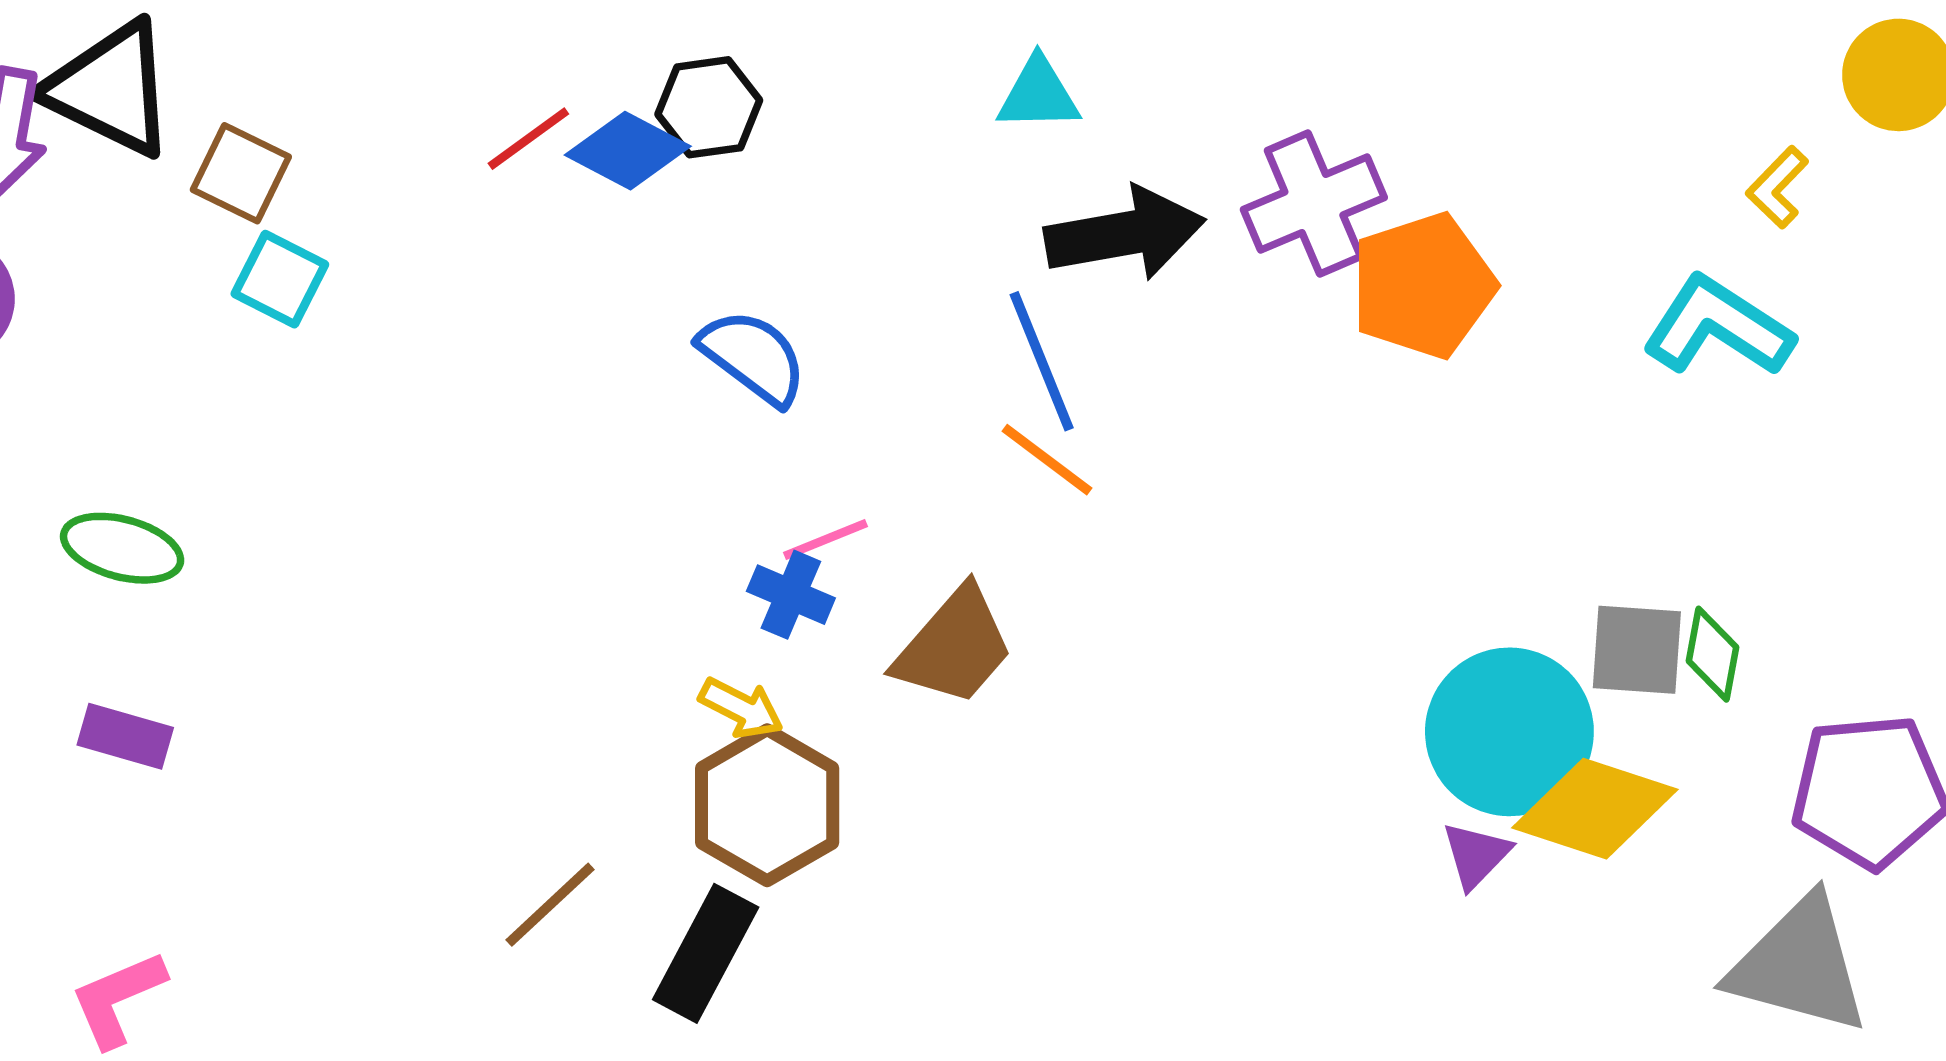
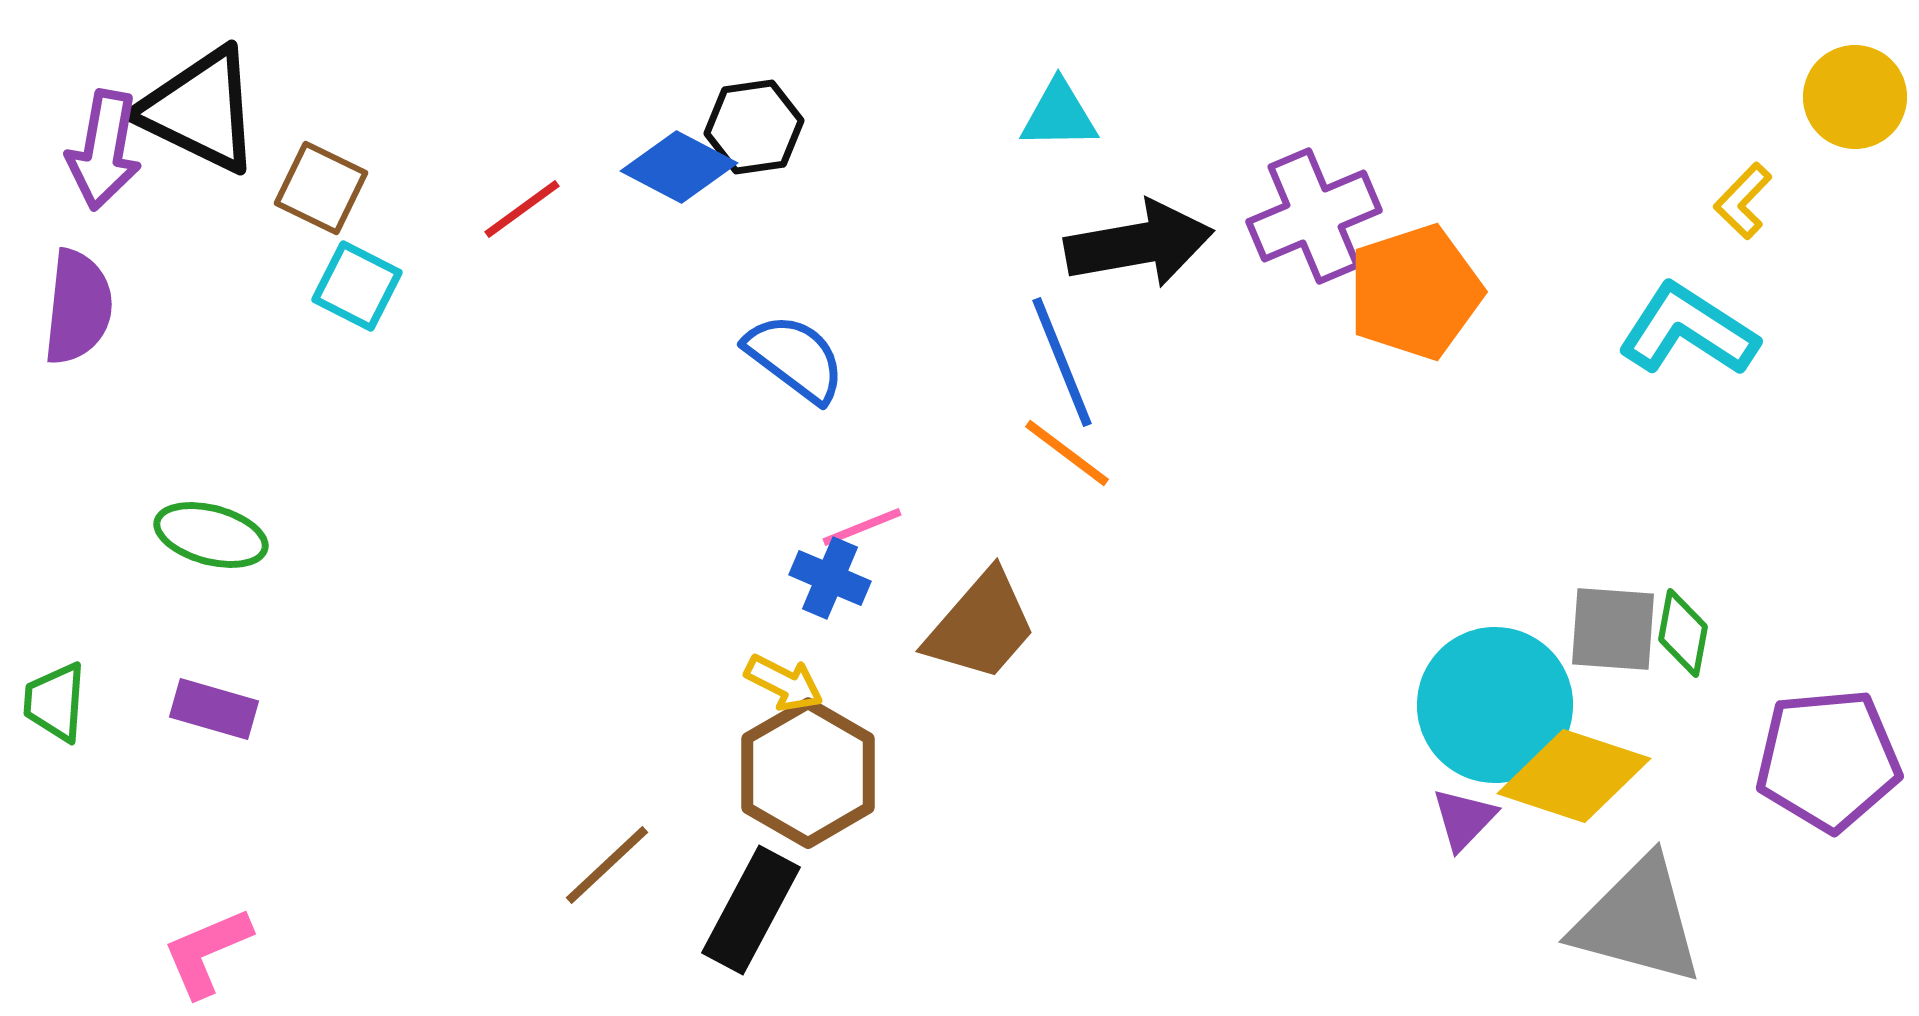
red line: (528, 139) -> (522, 209), moved
gray triangle: (1799, 965) -> (1638, 921), moved

